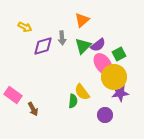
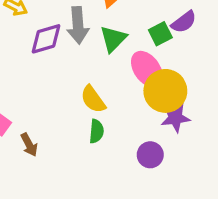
gray arrow: (62, 38) -> (78, 25), size x1.5
purple semicircle: (98, 45) -> (184, 22), moved
green square: (119, 54) -> (160, 34), moved
yellow semicircle: (82, 92) -> (93, 99), moved

